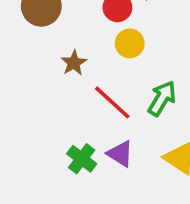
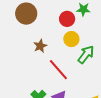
green arrow: (162, 98) -> (86, 55), moved

